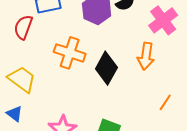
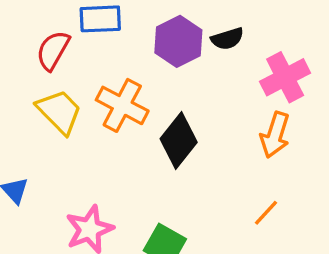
orange arrow: (146, 56) -> (275, 135), moved
yellow trapezoid: (22, 79) -> (59, 112), moved

